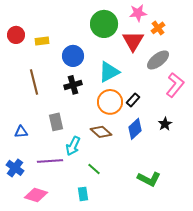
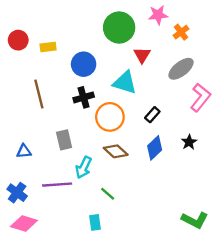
red triangle: (133, 41) -> (142, 55), moved, size x0.7
cyan triangle: (109, 72) -> (125, 83), turned 45
orange circle: (110, 102) -> (110, 117), moved
green L-shape: (149, 179) -> (195, 220), moved
pink diamond: (36, 195) -> (24, 224), moved

